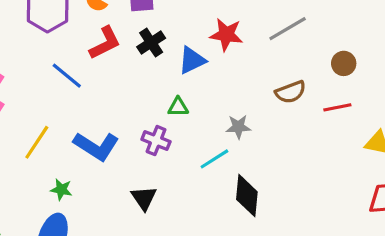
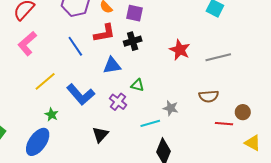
blue triangle: (192, 60) -> (112, 66), moved
brown circle: (344, 63) -> (243, 112), moved
red line: (337, 107) -> (224, 124), moved

